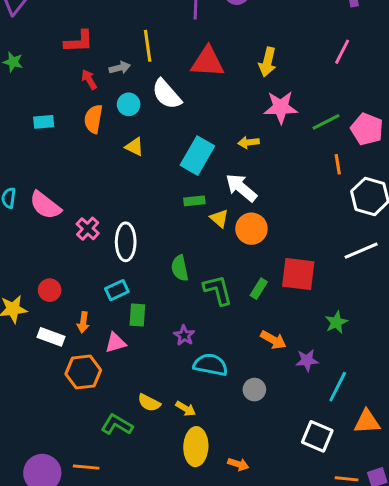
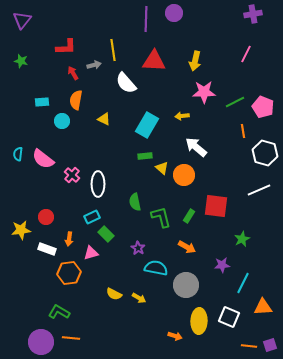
cyan circle: (129, 104) -> (62, 121), moved
white arrow: (241, 188) -> (196, 147), moved
green rectangle: (137, 315) -> (106, 234), turned -49
orange arrow: (273, 340) -> (187, 247), moved
gray circle: (254, 390) -> (186, 285), size x1.6
green L-shape: (117, 425) -> (59, 312), moved
yellow ellipse: (196, 447) -> (199, 321), moved

